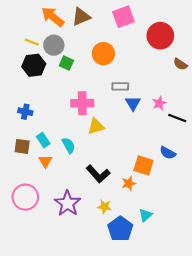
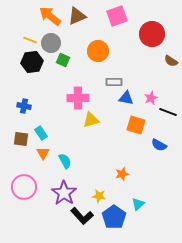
blue triangle: (133, 103) -> (126, 98), turned -49
cyan semicircle: (69, 145) -> (65, 161), moved
orange square: (143, 165) -> (136, 125), moved
black L-shape: (98, 174) -> (82, 216), moved

